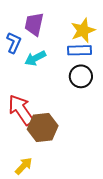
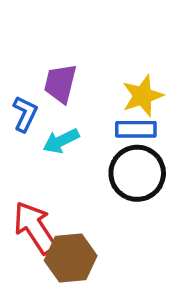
black circle: (81, 76) -> (137, 173), size x1.4

